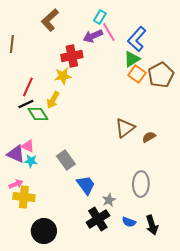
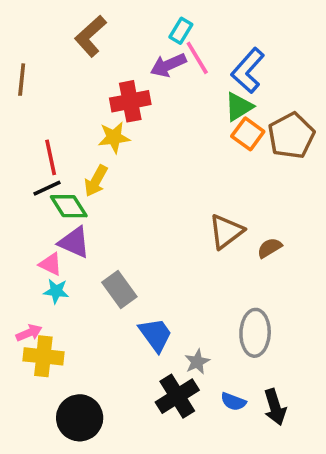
red line: (28, 87) -> (51, 157), turned -36
purple triangle: (16, 154) -> (74, 242), moved

